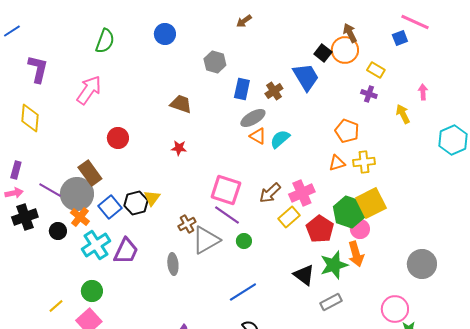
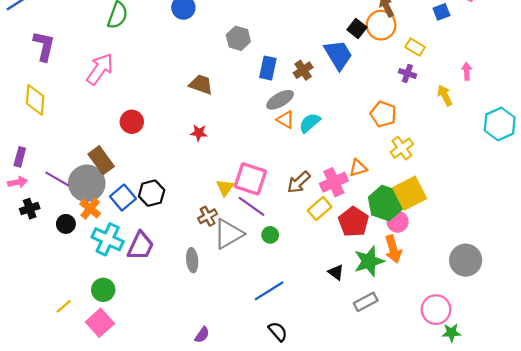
yellow cross: (364, 162) -> (402, 148), turned -30
orange triangle: (337, 163) -> (358, 168), moved
yellow triangle: (152, 198) -> (225, 188), moved
black cross: (25, 217) -> (30, 209), size x0.7
cyan cross: (96, 245) -> (108, 239), turned -32
black triangle: (304, 275) -> (336, 272), size x0.7

